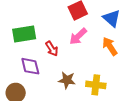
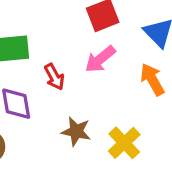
yellow cross: (96, 85) -> (124, 143), turned 36

